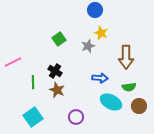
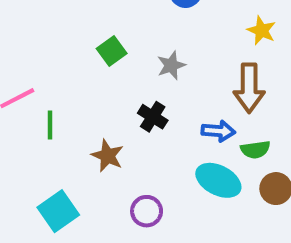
yellow star: (101, 33) -> (262, 30), moved
black cross: (55, 71) -> (153, 117), moved
blue arrow: (100, 78) -> (218, 131), moved
green line: (33, 82) -> (50, 125), moved

